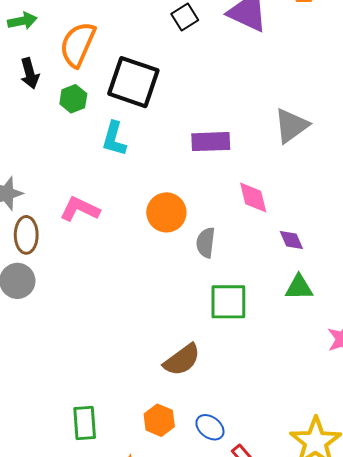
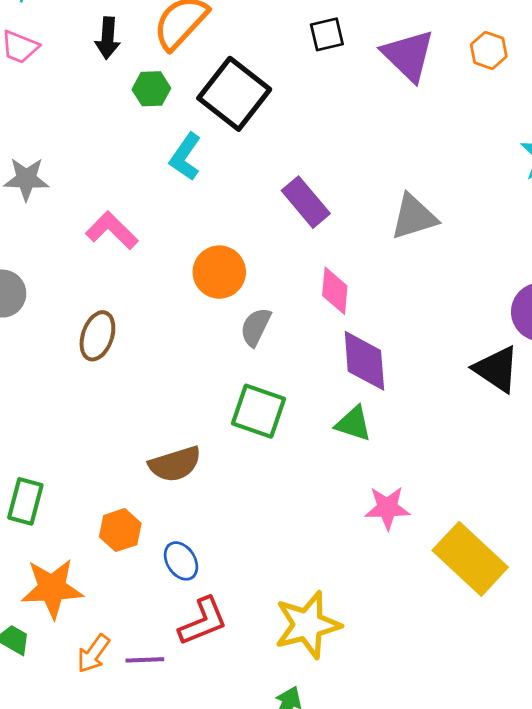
purple rectangle: (211, 142) -> (306, 202), turned 33
brown ellipse: (26, 235) -> (97, 336), moved
purple diamond: (291, 240) -> (364, 361), size x1.8

